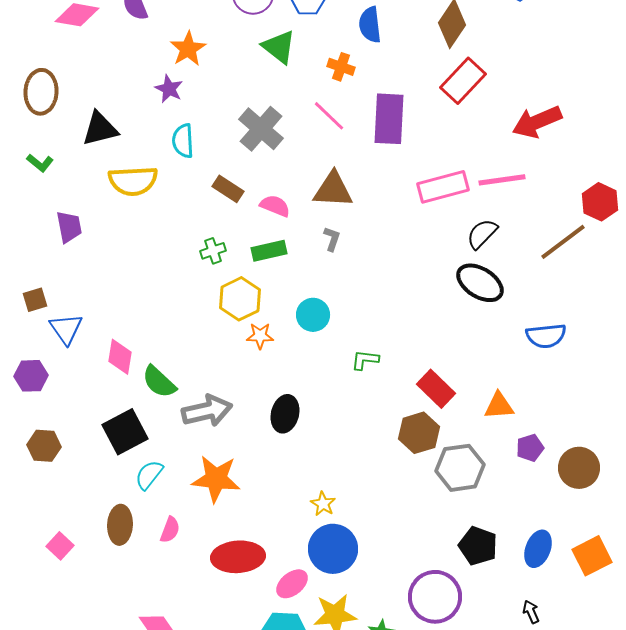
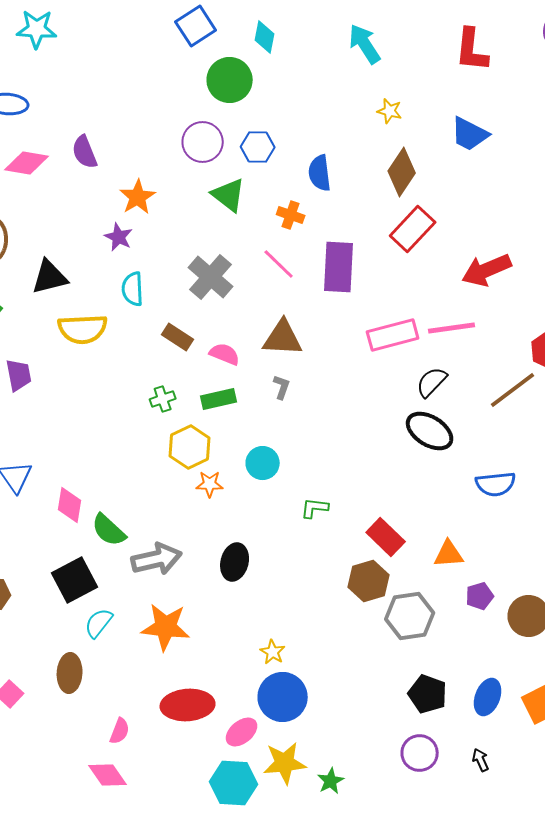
pink semicircle: (170, 530) -> (120, 731), moved
purple circle: (435, 597) -> (420, 753), moved, size x0.7

